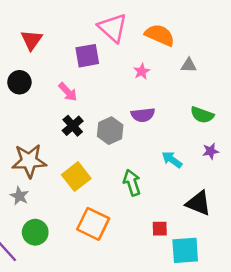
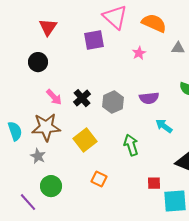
pink arrow: (68, 92) -> (54, 97), moved
purple semicircle: (143, 115) -> (149, 98), moved
orange square: (93, 224) -> (99, 179), size x0.6

